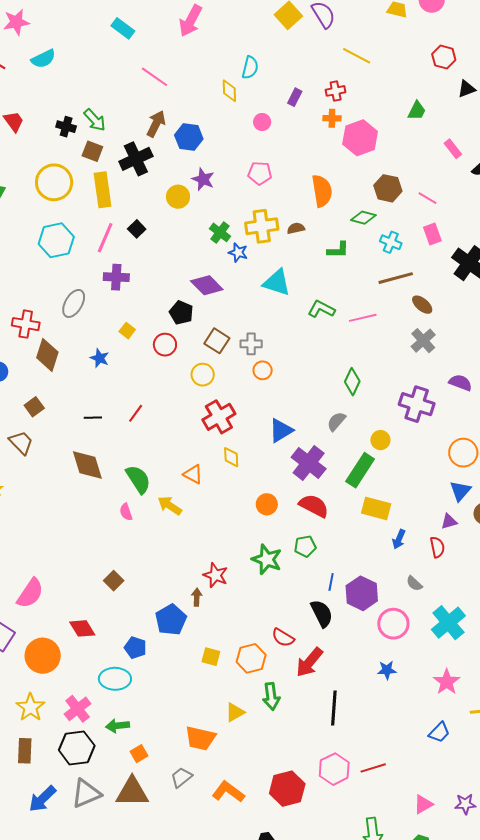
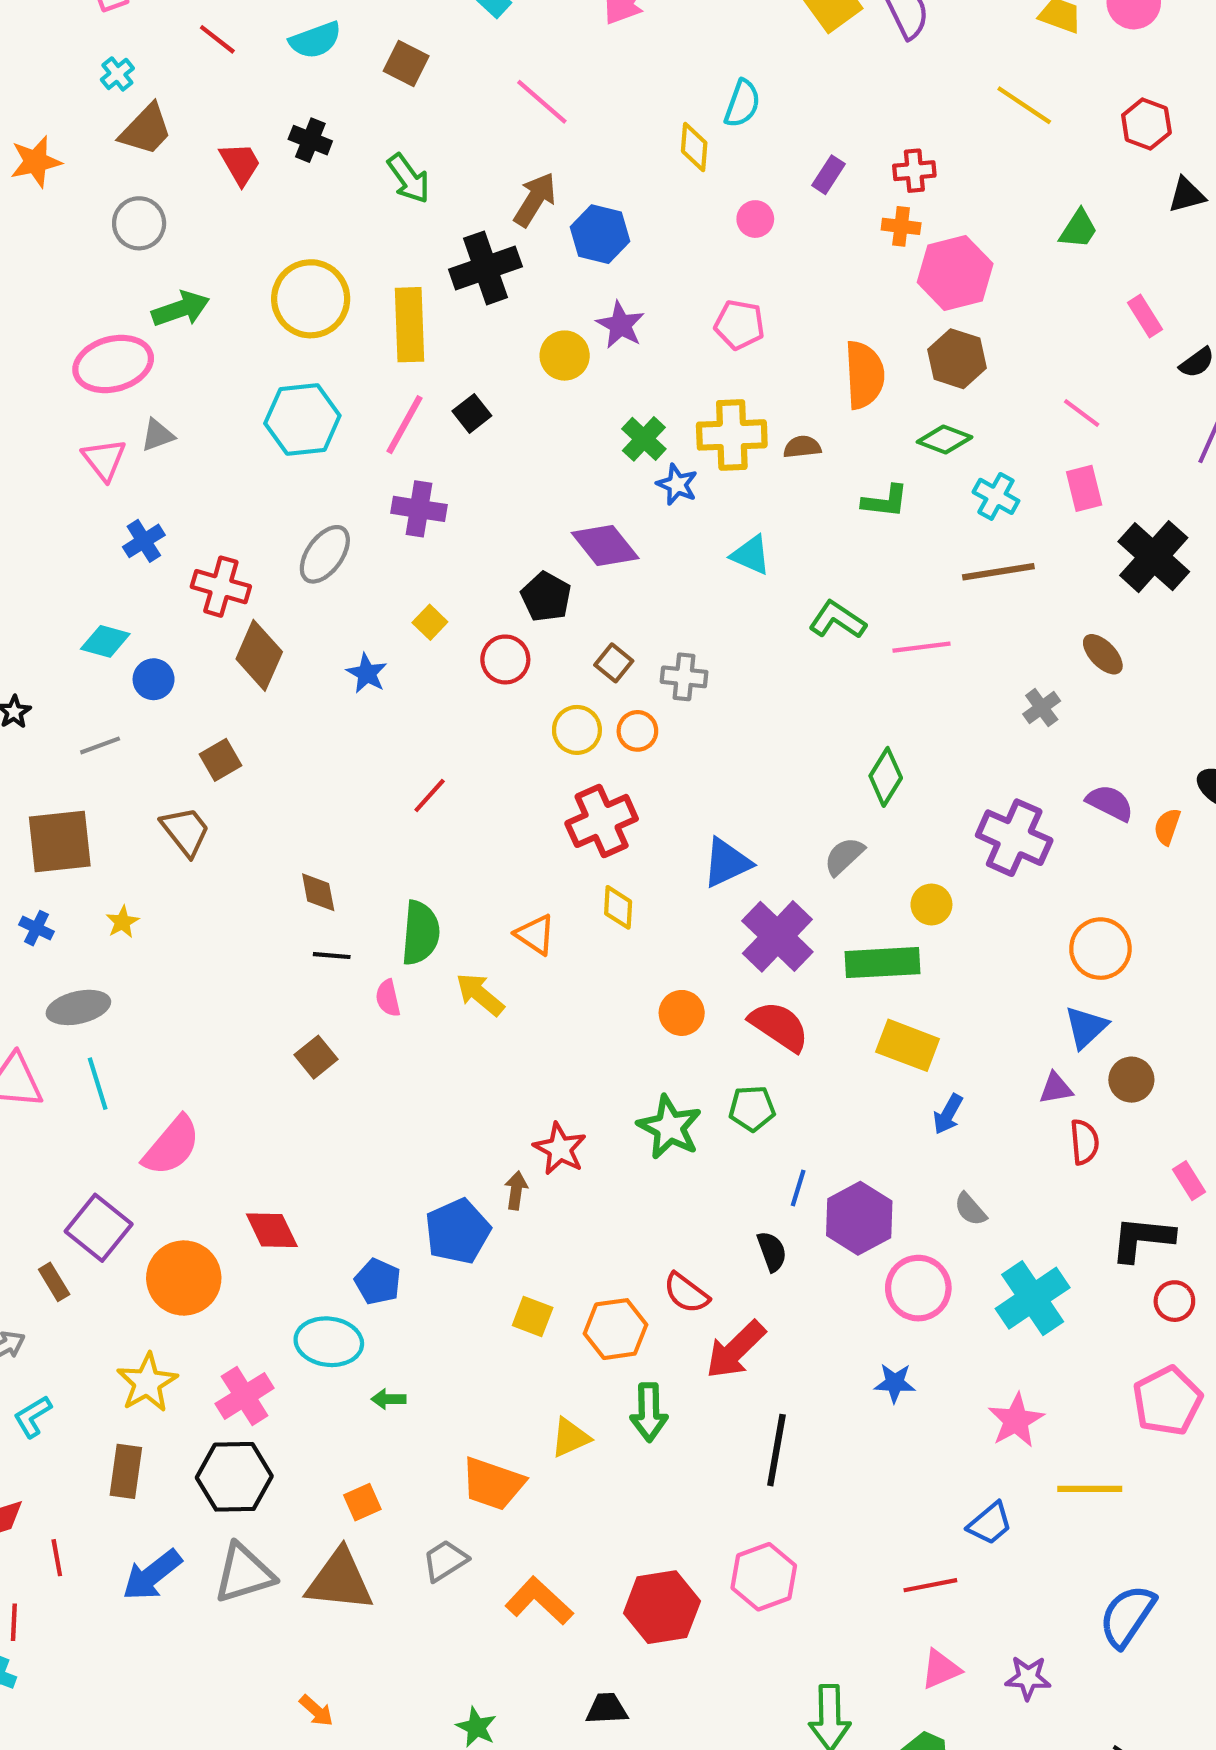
yellow line: (357, 56) -> (1024, 105), moved
black cross: (66, 127) -> (310, 140), moved
brown square: (92, 151) -> (406, 63), moved
brown hexagon: (388, 188) -> (957, 359), moved
cyan triangle: (277, 282) -> (751, 555), size x0.7
brown ellipse: (422, 305) -> (1103, 654), moved
brown square: (217, 341) -> (614, 663), size x0.7
gray cross: (423, 341) -> (1042, 708), size x0.7
orange circle: (263, 370) -> (637, 731), moved
black line: (93, 418) -> (332, 956), moved
brown diamond: (87, 465) -> (318, 892), size x0.6
green rectangle: (360, 470) -> (883, 963), turned 48
green semicircle: (138, 479) -> (420, 933), turned 32
red semicircle: (437, 547) -> (1084, 1142), moved
brown square: (114, 581) -> (316, 1057), moved
black semicircle: (322, 614) -> (772, 1251), size x0.7
green arrow: (118, 726) -> (389, 1399), moved, size x0.7
red line: (373, 768) -> (930, 1585), moved

